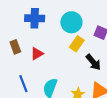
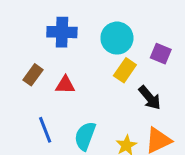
brown rectangle: (15, 47) -> (33, 75), turned 56
red triangle: (37, 54) -> (65, 85), turned 32

